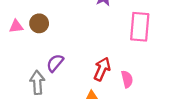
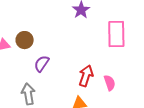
purple semicircle: (55, 63) -> (42, 64), moved

